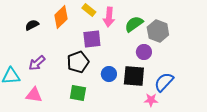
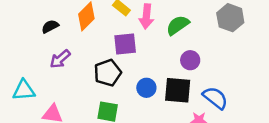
gray hexagon: (158, 31) -> (230, 18), moved
purple arrow: (37, 63) -> (60, 59), moved
blue semicircle: (164, 82) -> (215, 98), turned 85

